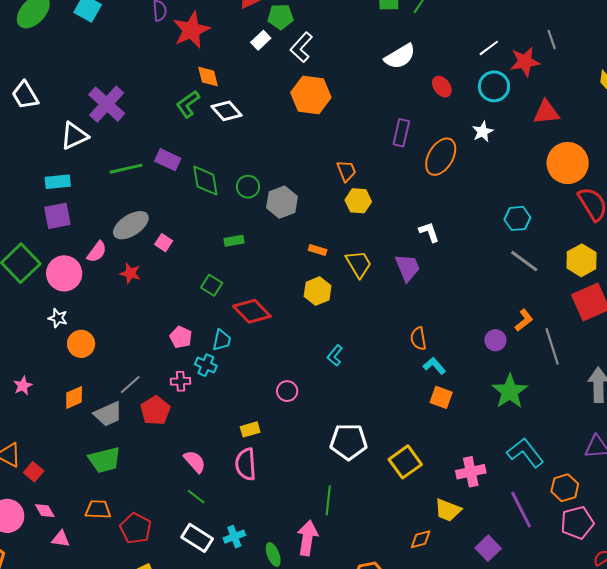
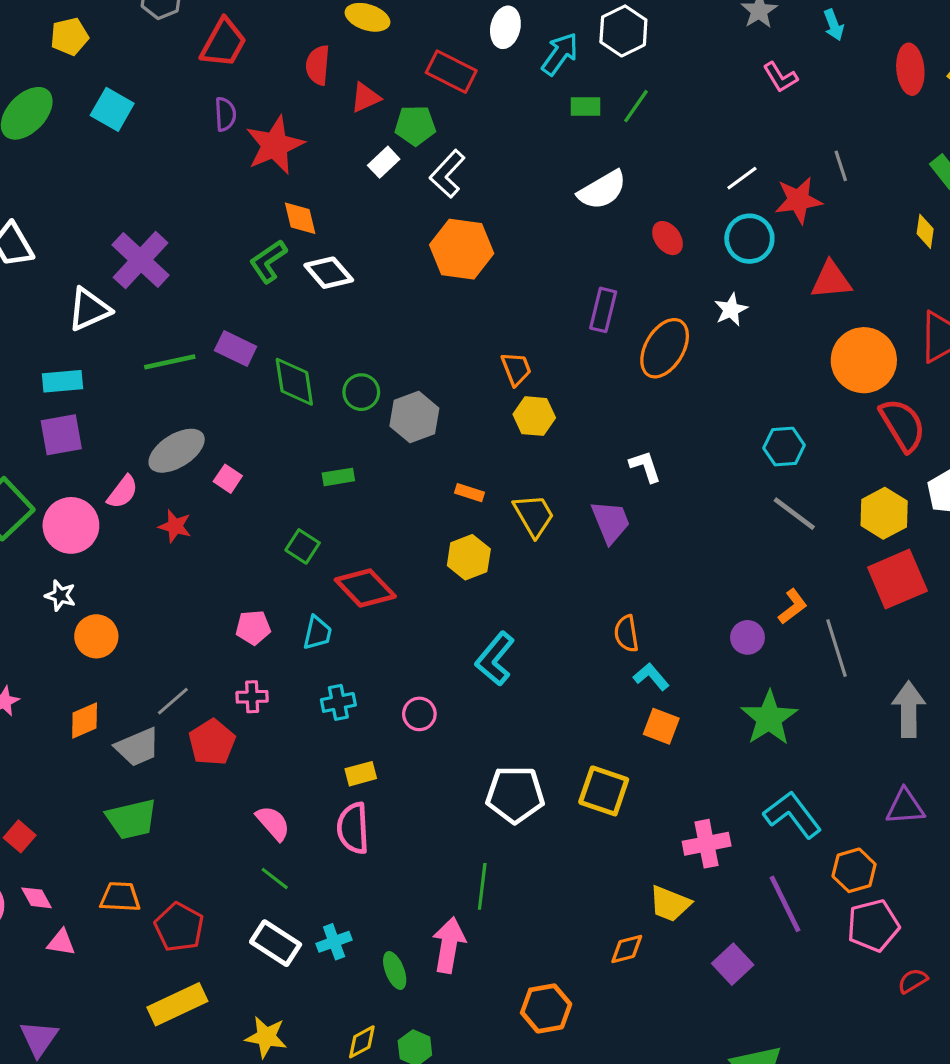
pink pentagon: (181, 337) -> (253, 627), turned -30
cyan L-shape: (335, 355) -> (495, 659), size x1.6
cyan cross: (206, 365) -> (338, 702), moved, turned -35
yellow square: (405, 462) -> (604, 791), moved, turned -36

